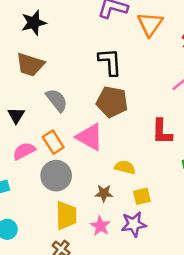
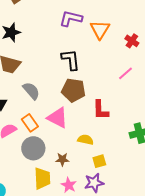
red L-shape: (162, 132) -> (101, 110), moved
brown star: (104, 193) -> (62, 159), moved

